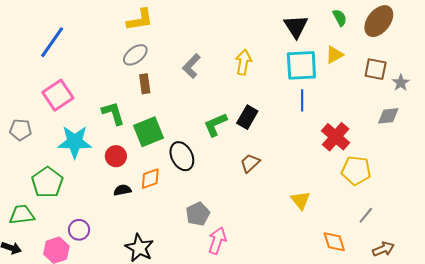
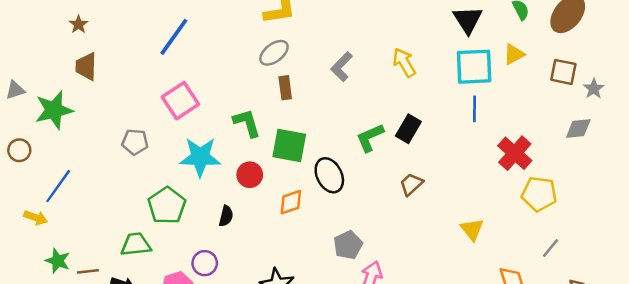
yellow arrow: (243, 62) -> (404, 63), turned -40
green square: (149, 132) -> (289, 145), turned 32
black semicircle: (122, 190) -> (226, 216), moved, turned 114

